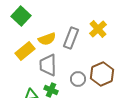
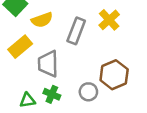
yellow semicircle: (47, 39) -> (42, 20), moved
gray circle: (78, 79) -> (88, 92), moved

